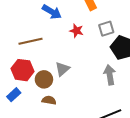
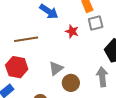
gray square: (106, 29) -> (96, 23), moved
brown circle: (44, 79) -> (71, 83), moved

